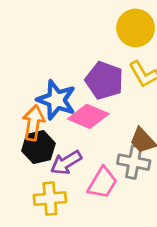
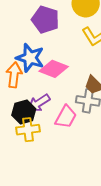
purple pentagon: (104, 80) -> (45, 20), moved
black hexagon: (38, 147) -> (24, 112), moved

